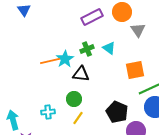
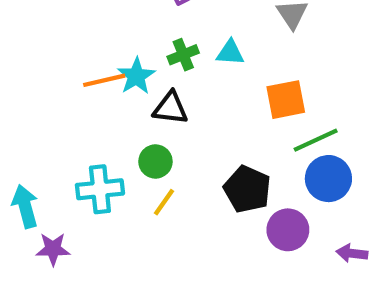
cyan triangle: (109, 48) -> (230, 53), turned -32
cyan cross: (48, 112) -> (100, 189), size x1.5

